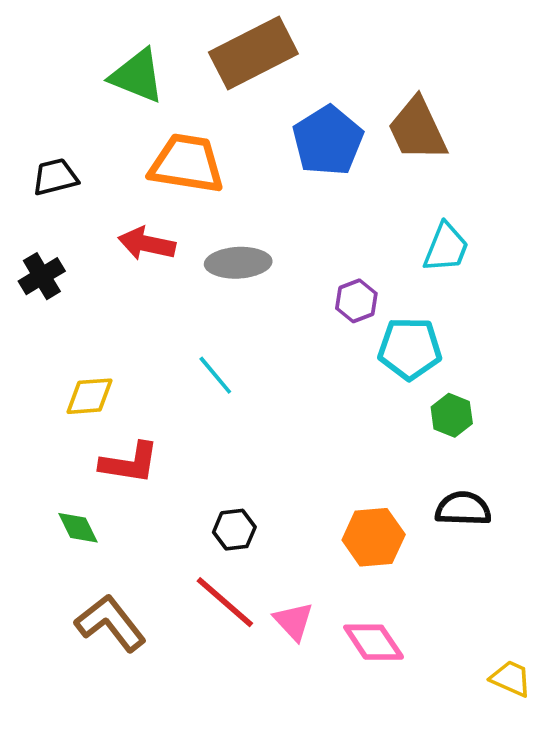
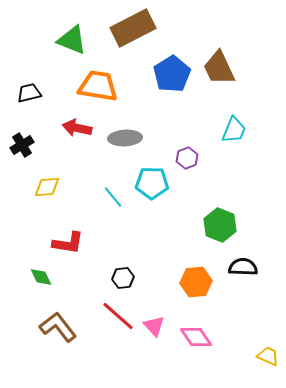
cyan pentagon: (410, 349) -> (152, 183), moved
yellow diamond: (89, 396) -> (47, 187), moved
green hexagon: (452, 415) -> (220, 225), moved, size x1.5

